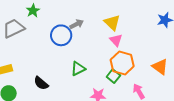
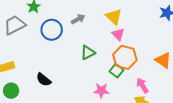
blue circle: (61, 35) -> (52, 30), moved
green triangle: (78, 69) -> (88, 53), moved

